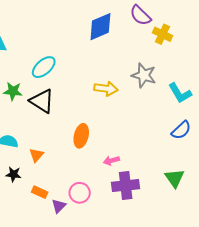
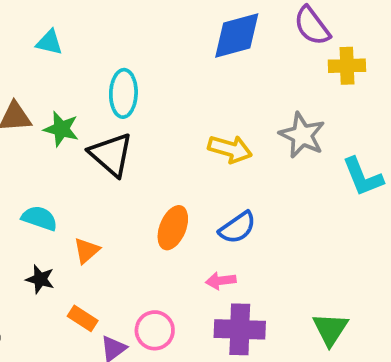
yellow cross: (163, 34) -> (347, 66), turned -36
cyan ellipse: (44, 67) -> (123, 93), turned -55
blue semicircle: (181, 130) -> (237, 228), moved

